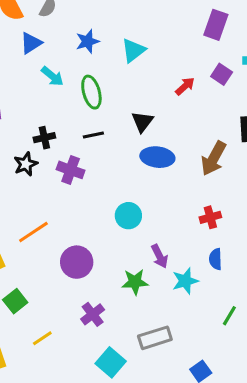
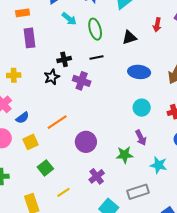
red arrow: (185, 86) -> (157, 25), turned 144
black triangle: (142, 122) -> (129, 37), moved, turned 35
cyan circle: (128, 216) -> (142, 108), moved
cyan star: (185, 281) -> (159, 165), moved, turned 30

